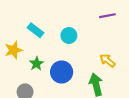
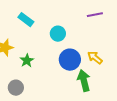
cyan rectangle: (35, 30) -> (26, 20), moved
blue circle: (62, 72) -> (70, 60), moved

